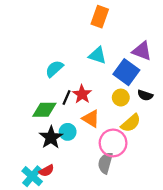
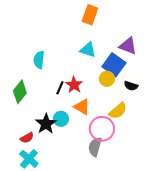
cyan semicircle: (54, 69) -> (39, 60), moved, turned -42
yellow circle: (121, 98) -> (107, 79), moved
green diamond: (44, 110) -> (20, 92), moved, turned -50
red semicircle: (47, 171) -> (27, 138), moved

